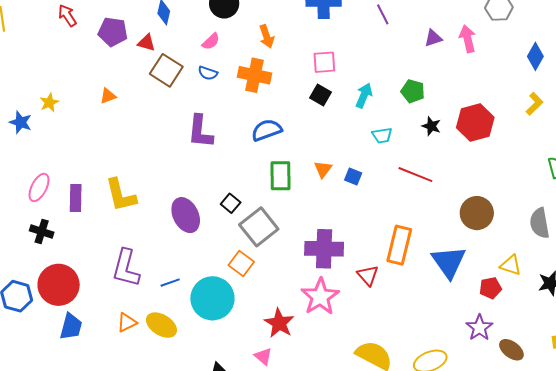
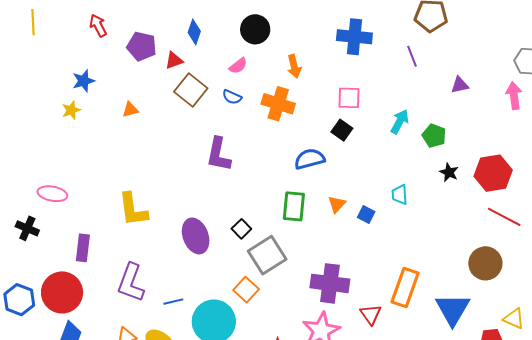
pink arrow: (468, 39) -> (514, 96), moved
red triangle: (146, 43) -> (174, 60), turned -42
cyan arrow: (364, 95) -> (400, 122), moved
blue star: (21, 122) -> (83, 81), moved, turned 30
blue semicircle: (267, 130) -> (310, 159), moved
cyan trapezoid: (382, 135) -> (400, 195), moved, turned 90
red line: (415, 175) -> (504, 217), moved
pink ellipse: (39, 187) -> (52, 194), turned 68
purple rectangle: (76, 198) -> (83, 248), moved
black cross: (42, 231) -> (27, 228), moved

